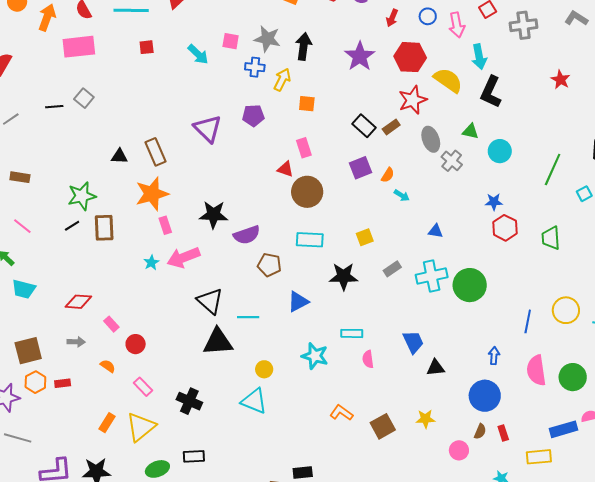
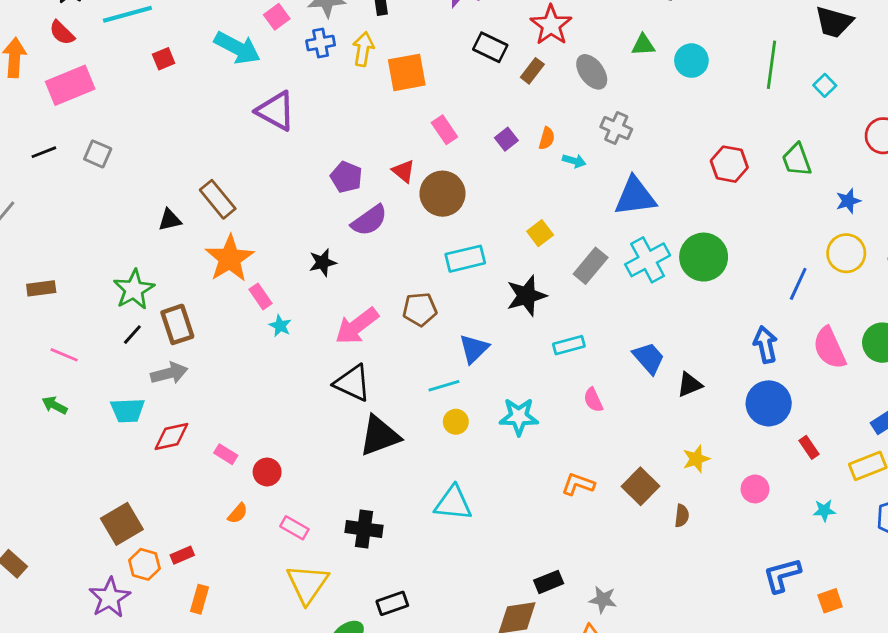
pink square: (231, 41) -> (277, 17), turned -30
cyan arrow: (198, 54) -> (237, 48), size x1.4
orange square: (307, 104) -> (407, 72), size x1.6
black line: (54, 107) -> (44, 152), moved
purple pentagon: (253, 116) -> (346, 177), moved, turned -30
black rectangle: (364, 126) -> (490, 47), moved
purple triangle: (208, 129) -> (276, 111), moved
pink rectangle: (304, 148) -> (444, 130), moved
gray cross: (452, 161) -> (616, 128), moved
purple square: (361, 168) -> (506, 139), size x0.7
red triangle: (285, 169) -> (403, 171), turned 36
blue star: (494, 202) -> (848, 201), moved
black star: (213, 215) -> (323, 262), size x0.7
blue triangle: (436, 231) -> (635, 196), size x2.0
purple semicircle: (247, 235) -> (369, 220), moved
pink arrow: (183, 257) -> (357, 326), moved
cyan star: (151, 263) -> (280, 326), moved
gray rectangle: (392, 269) -> (591, 266), size x1.4
cyan trapezoid: (24, 289) -> (128, 410), moved
cyan line: (248, 317) -> (444, 386), moved
blue line: (528, 321) -> (798, 284), turned 30
cyan rectangle: (352, 333) -> (569, 345), moved
gray arrow: (76, 342) -> (169, 373), moved, size x1.4
blue arrow: (494, 356) -> (765, 345), size x1.4
orange semicircle: (108, 366) -> (238, 513), turned 112
yellow circle: (264, 369) -> (456, 422), moved
orange rectangle: (107, 423) -> (200, 599), moved
brown semicircle: (480, 431) -> (682, 516), moved

